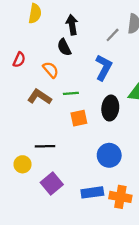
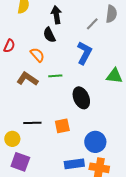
black ellipse: (110, 108) -> (81, 98), moved, turned -30
orange square: (79, 118) -> (62, 126), moved
blue circle: (109, 155) -> (95, 142), moved
purple square: (52, 183) -> (20, 162), moved, turned -30

